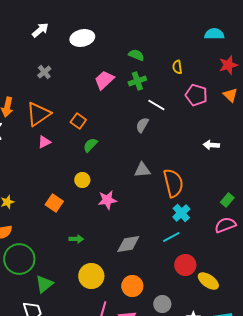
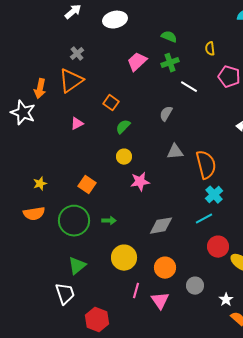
orange triangle: (38, 114) -> (71, 81), moved
gray semicircle: (142, 125) -> (166, 114), moved
yellow circle: (82, 180) -> (124, 157), moved
green circle: (19, 259) -> (74, 221), moved

